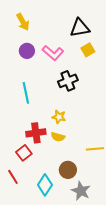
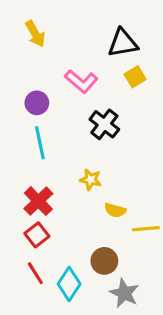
purple circle: (27, 51) -> (37, 103), moved
black cross: (68, 81) -> (104, 124), turned -30
red cross: (36, 133) -> (38, 201), moved, turned -36
yellow semicircle: (58, 137) -> (115, 210), moved
red line: (13, 177) -> (35, 273), moved

